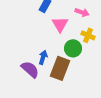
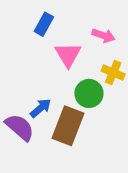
blue arrow: (43, 57) -> (41, 108), turned 32

